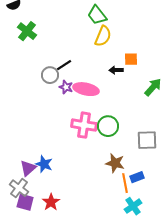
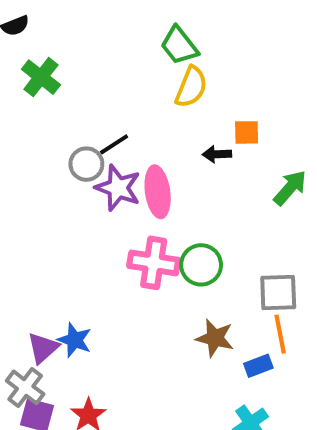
purple star: (66, 87) -> (118, 188), size x1.6
pink ellipse: (86, 89) -> (158, 192), turned 70
orange line: (125, 183) -> (280, 334), moved

